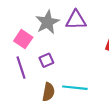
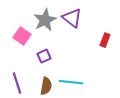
purple triangle: (76, 20) -> (72, 18), turned 40
purple line: (21, 68) -> (17, 83), moved

